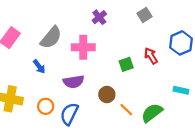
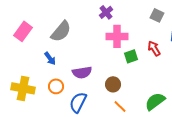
gray square: (144, 15) -> (157, 15), moved, turned -32
pink cross: (83, 47) -> (117, 36), moved
orange circle: (46, 106) -> (56, 86), moved
orange line: (126, 110) -> (120, 106), moved

